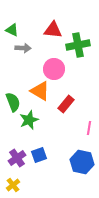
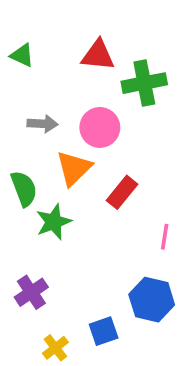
gray arrow: (23, 48) -> (42, 124), moved
orange triangle: (40, 91) -> (74, 168), turned 45
blue square: (39, 155) -> (104, 331), moved
yellow cross: (13, 185) -> (55, 348), moved

